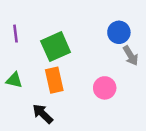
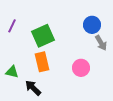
purple line: (15, 34) -> (12, 26), turned 32
green triangle: (14, 80) -> (12, 72), moved

